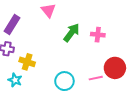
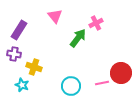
pink cross: (98, 35) -> (96, 23), moved, turned -32

